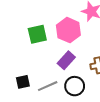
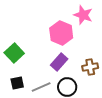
green square: (37, 34) -> (14, 53), moved, turned -30

